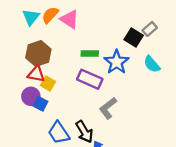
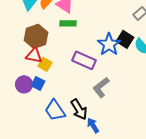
black square: (134, 37) -> (125, 39), moved
green rectangle: (90, 54) -> (68, 23), moved
purple circle: (31, 96) -> (24, 84), moved

